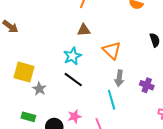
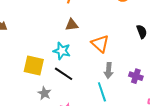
cyan star: (72, 56) -> (62, 51), turned -30
yellow square: (24, 72) -> (34, 66), moved
gray star: (39, 89) -> (44, 93), moved

